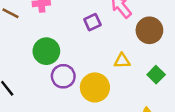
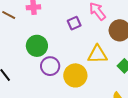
yellow triangle: (122, 61) -> (97, 54), size x1.5

